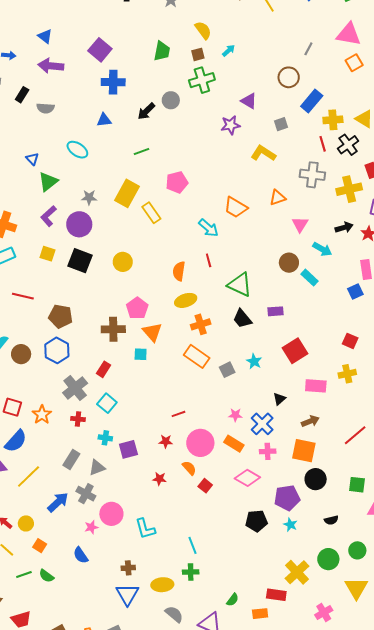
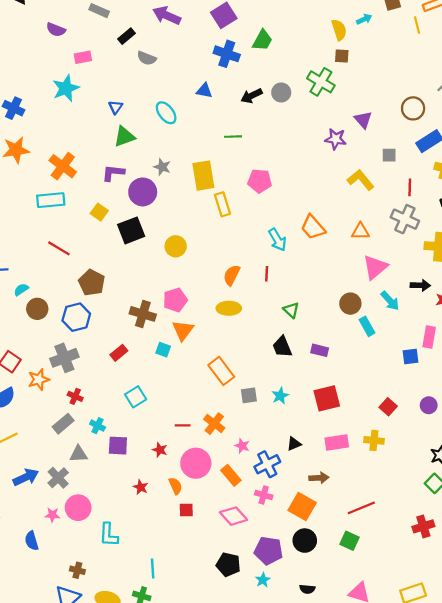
cyan arrow: (229, 50) -> (364, 19), moved
green trapezoid: (162, 51) -> (262, 40), moved
brown square: (198, 54) -> (342, 56), moved
green cross: (202, 80) -> (321, 82), turned 30
red line: (323, 144) -> (410, 187), moved
yellow rectangle: (127, 193) -> (203, 176), turned -56
purple L-shape: (49, 216) -> (113, 173), turned 30
pink triangle: (300, 224) -> (375, 267), size x1.4
black square: (80, 261) -> (131, 230), turned 30
green triangle: (240, 285) -> (291, 310), size x0.6
orange cross: (201, 324) -> (214, 424), moved, turned 36
pink rectangle: (316, 386) -> (337, 442), turned -30
gray cross: (75, 388) -> (64, 358), moved
cyan square: (107, 403) -> (136, 397), moved
gray rectangle: (71, 459) -> (63, 424), moved
green square: (357, 485) -> (349, 541), moved
red square: (205, 486) -> (186, 510), turned 32

